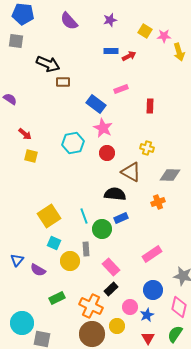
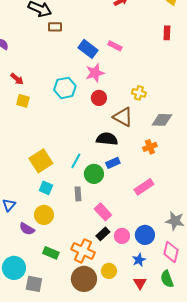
pink rectangle: (121, 89) -> (115, 46), moved, turned 48
red rectangle: (150, 106) -> (167, 33), moved
pink star: (103, 128) -> (95, 73), turned 30
cyan line: (84, 216) -> (76, 161), turned 49
pink rectangle: (152, 254) -> (144, 187), moved
yellow circle: (70, 261) -> (44, 215), moved
purple semicircle: (38, 270) -> (27, 229), moved
green rectangle: (57, 298) -> (51, 253), moved, turned 49
pink circle: (130, 307) -> (122, 236), moved
green semicircle: (175, 334) -> (167, 279), turned -54

